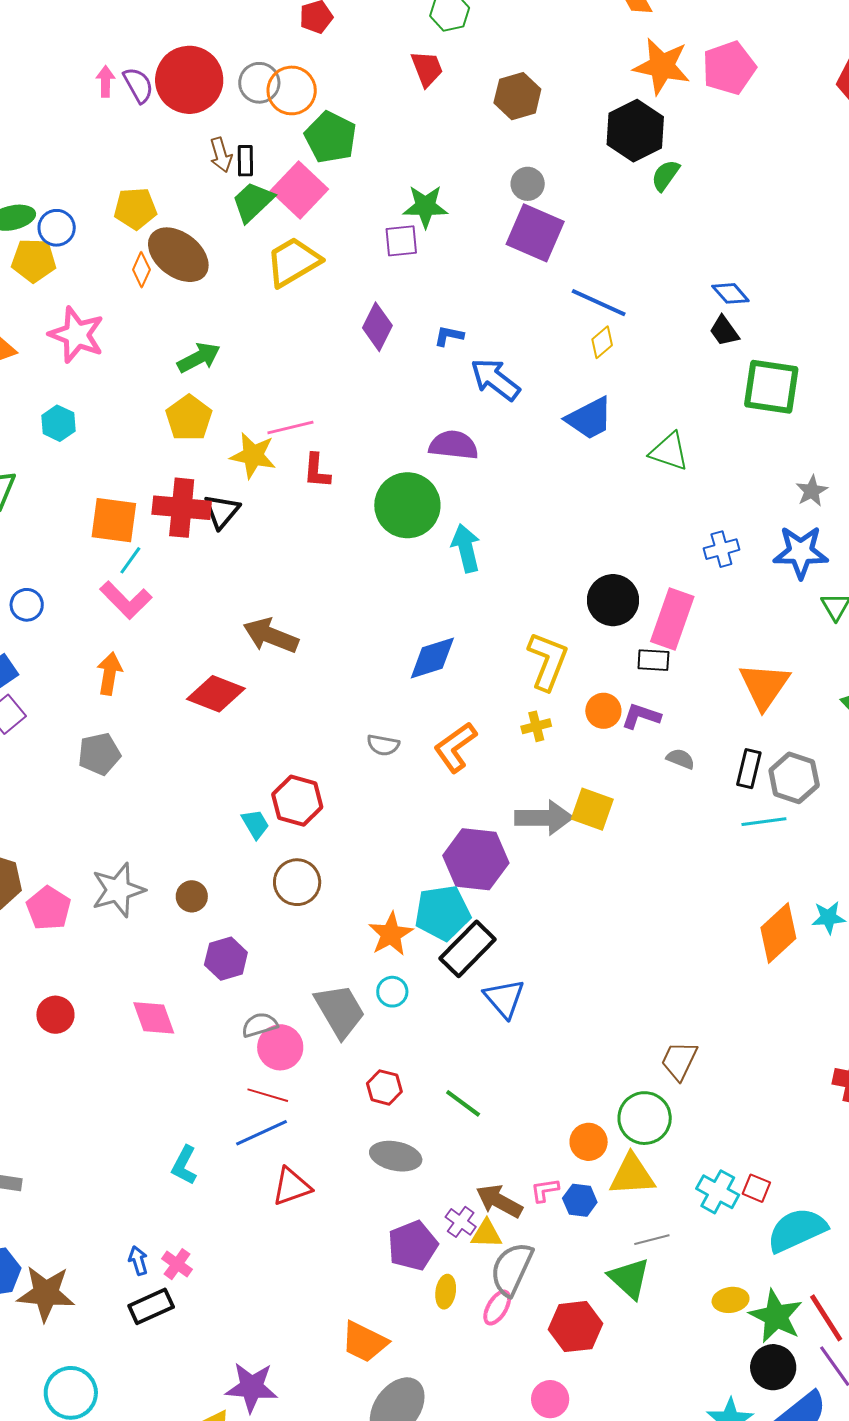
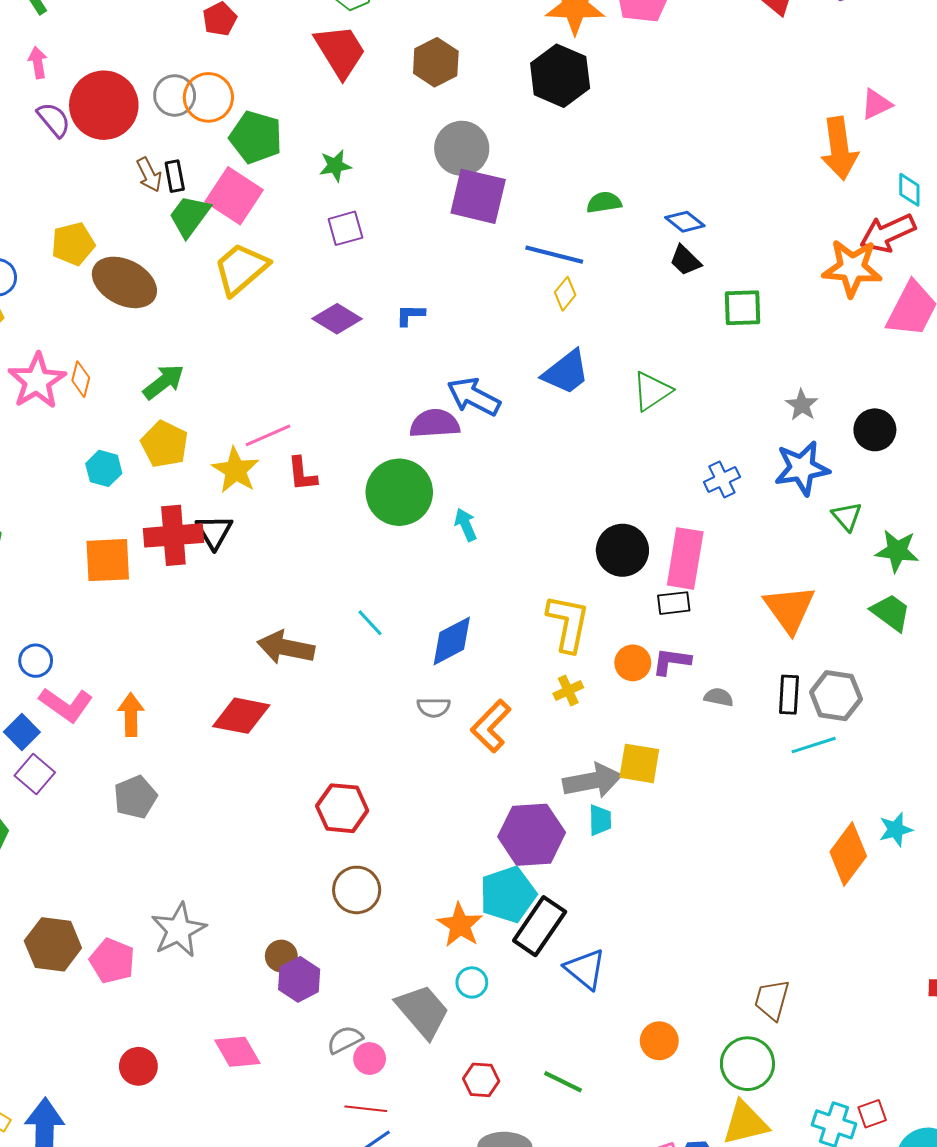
red trapezoid: (427, 69) -> (340, 51), size x1.5
pink arrow: (105, 81) -> (38, 62), moved
green semicircle: (665, 175) -> (604, 202), moved, turned 56
gray circle: (528, 184) -> (462, 148), size x1.6
green star: (425, 206) -> (335, 166), moved, size x0.7
orange diamond: (141, 270) -> (81, 379), moved
purple diamond: (377, 327) -> (337, 319), turned -75
pink star: (77, 335) -> (37, 381), turned 30
blue arrow: (495, 379) -> (474, 397), moved
green square: (771, 387) -> (742, 308), size x0.7
cyan hexagon: (58, 423) -> (104, 468), moved
green triangle: (669, 452) -> (652, 391), turned -42
yellow star: (253, 455) -> (236, 470), turned 30
cyan arrow: (466, 548) -> (466, 525), size x0.7
cyan line: (130, 560) -> (370, 623), moved, turned -68
pink L-shape: (126, 600) -> (66, 705), moved
gray semicircle: (383, 745) -> (434, 707), moved
cyan trapezoid: (255, 824) -> (600, 820), moved, turned 40
brown circle: (192, 896) -> (281, 956), moved
pink circle: (280, 1047) -> (370, 1058), size x0.7
orange circle: (589, 1142) -> (659, 1041), moved
red square: (756, 1188) -> (872, 1114), turned -32

